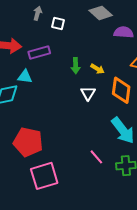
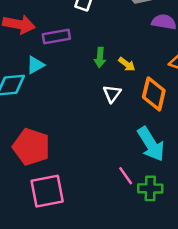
cyan triangle: (25, 77) -> (35, 65), turned -42
pink line: (96, 157) -> (126, 176), moved

